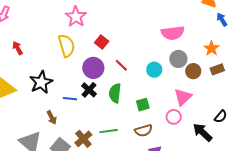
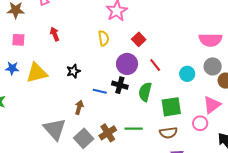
yellow semicircle: (67, 46) -> (104, 38), size x0.7
black star: (41, 82) -> (73, 71), size x0.6
black cross: (89, 90) -> (120, 85), turned -35
green square: (143, 105) -> (171, 107), size x1.5
brown arrow: (52, 117) -> (79, 107), turned -144

